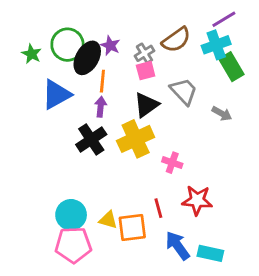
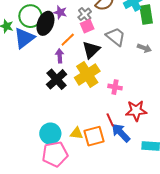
green rectangle: (231, 67) -> (146, 15), turned 30
orange line: (102, 81) -> (68, 40), moved, turned 49
blue triangle: (56, 94) -> (24, 38), moved
blue arrow: (178, 246) -> (121, 133), moved

